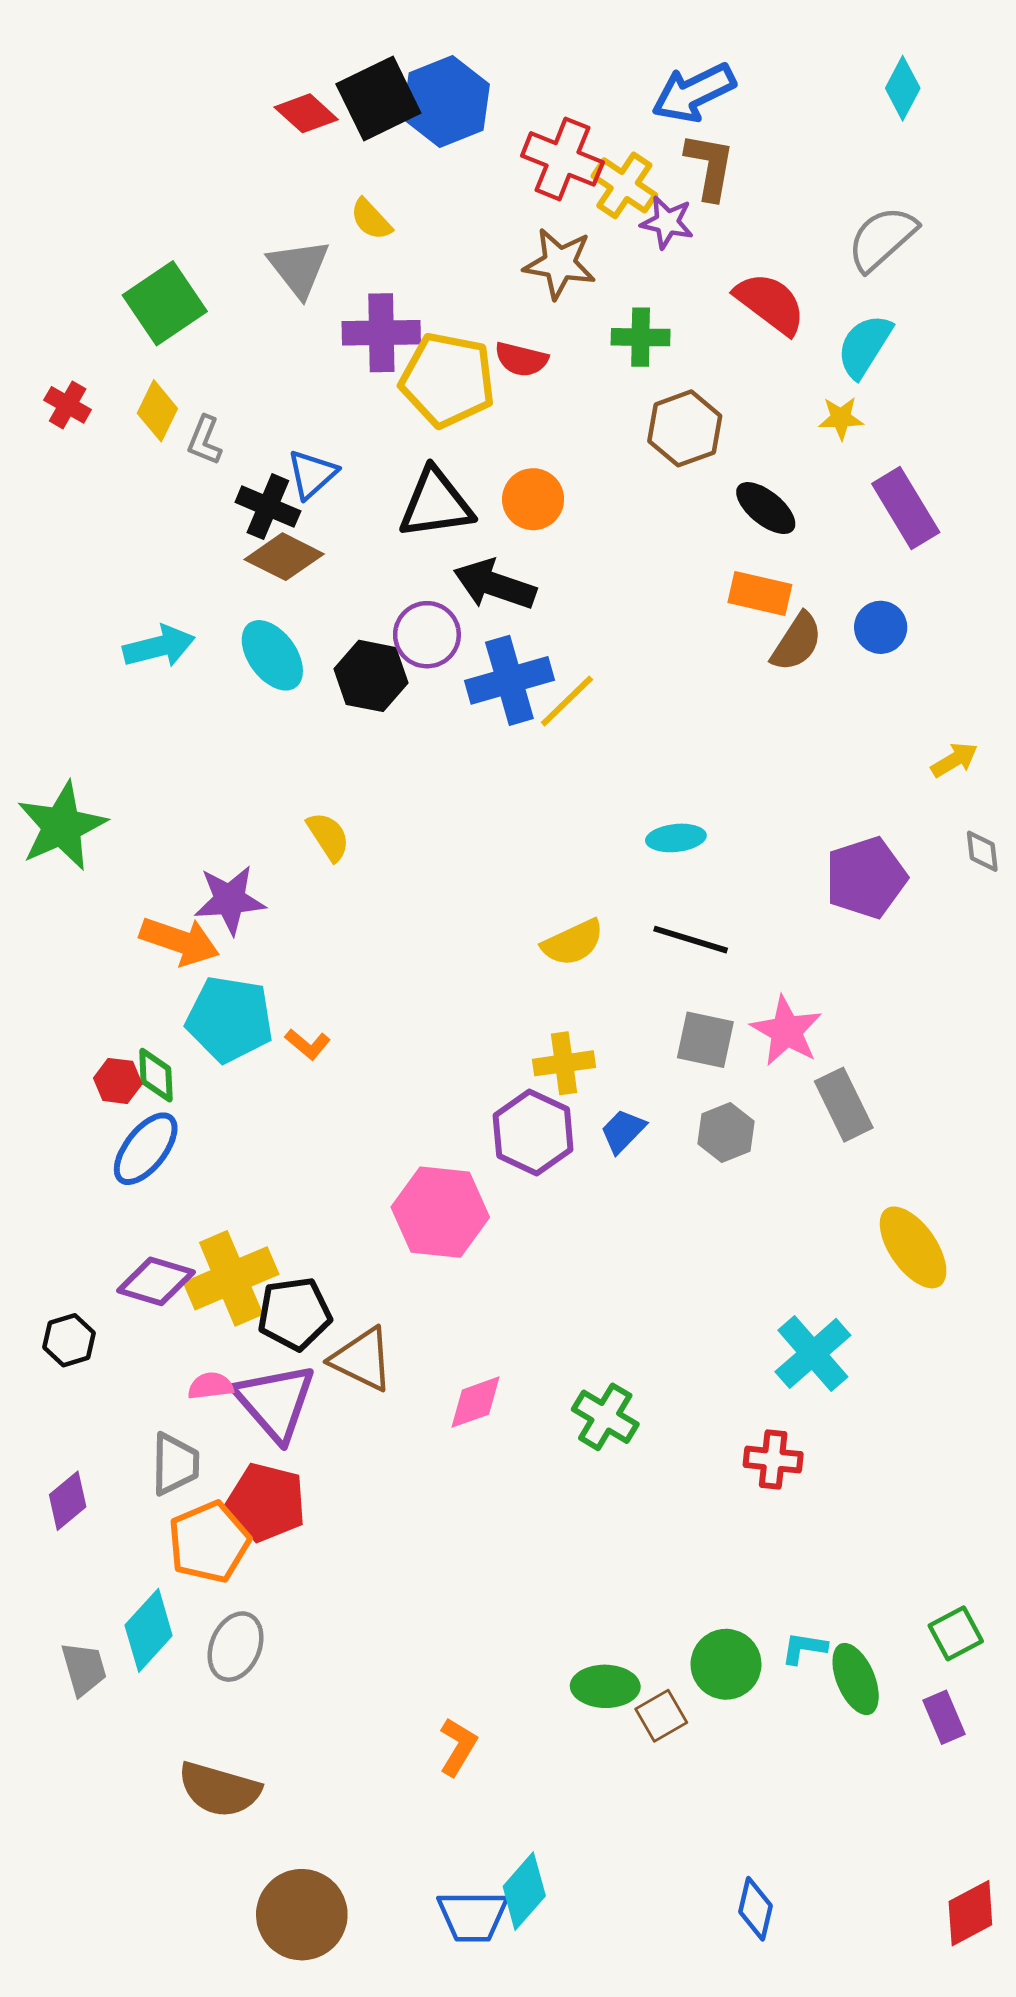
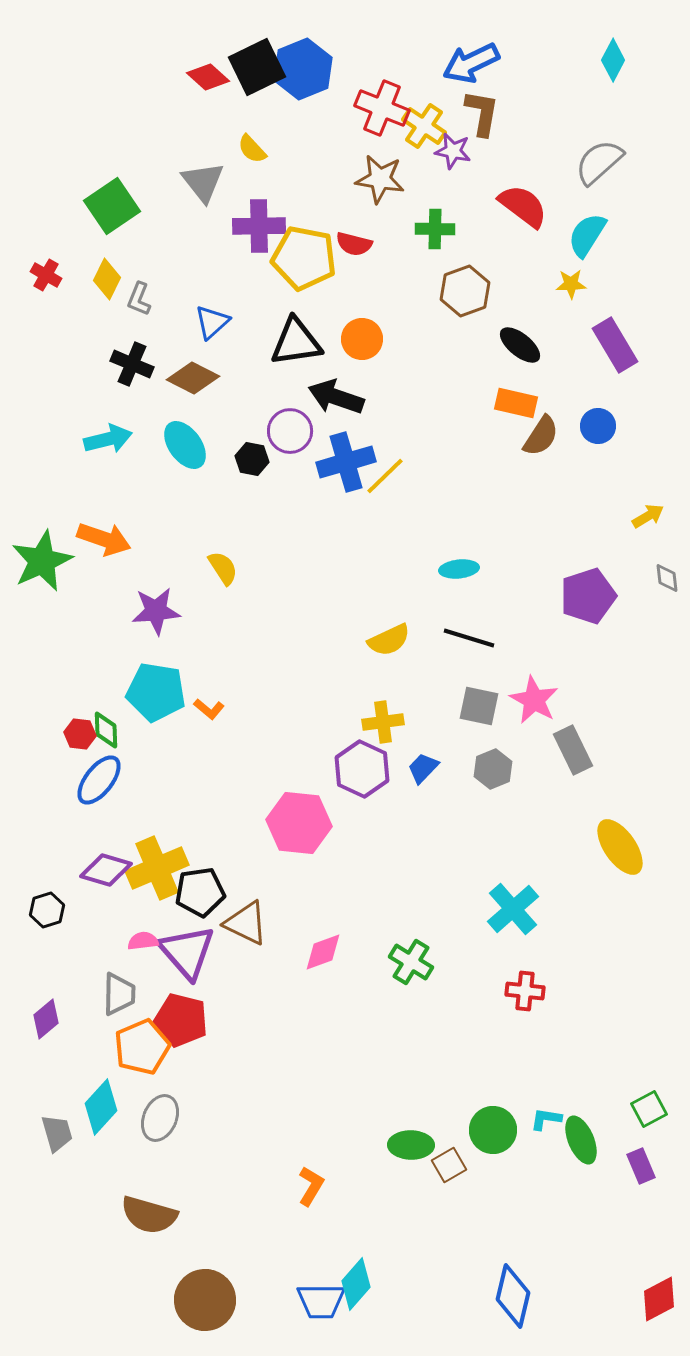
black cross: (268, 507) -> (132, 364), moved
black hexagon: (371, 676) -> (252, 459), size x0.7
orange arrow: (180, 941) -> (104, 539), moved
cyan cross: (813, 1353) -> (513, 909), moved
blue diamond: (755, 1909) -> (513, 1296), size x1.5

